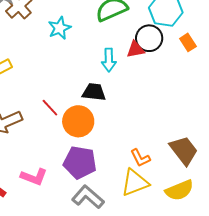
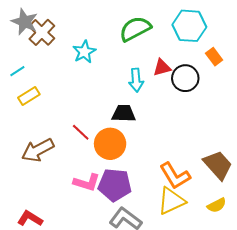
black circle: (149, 38) -> (185, 78), moved
orange L-shape: (140, 158) -> (175, 176), size x1.5
pink L-shape: (34, 177) -> (87, 182), moved
yellow semicircle: (179, 190) -> (217, 205), size x0.7

